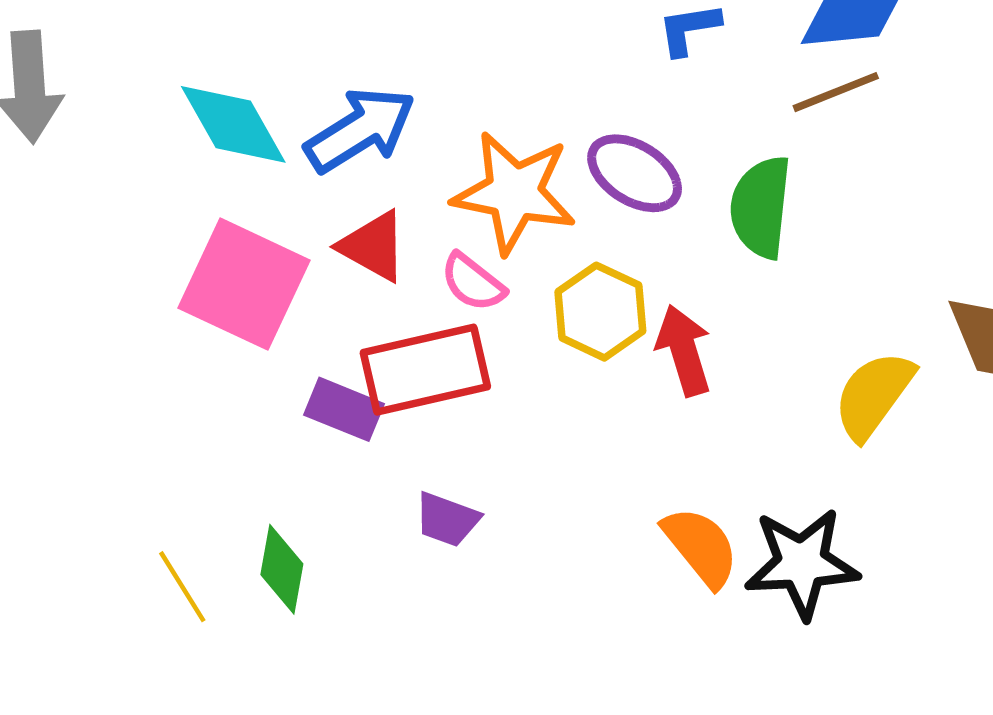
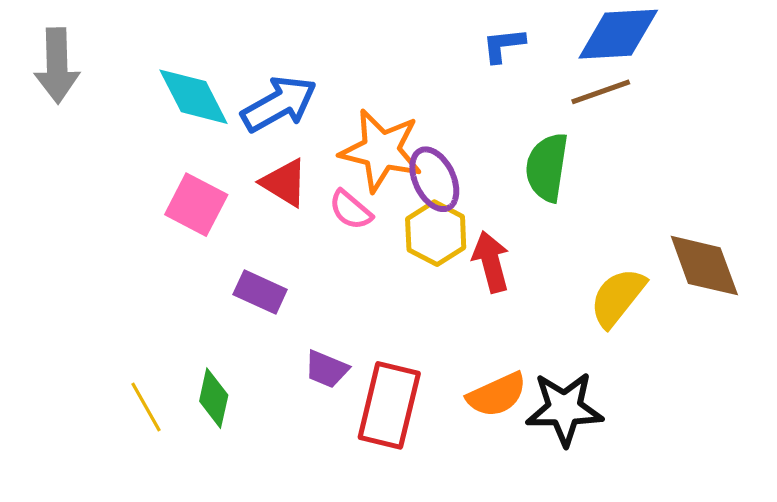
purple ellipse: (635, 173) -> (434, 179), moved, turned 30
pink square: (244, 284) -> (196, 205), size x0.7
red rectangle: (425, 370) -> (389, 405), moved, turned -66
orange semicircle: (701, 547) -> (497, 395), turned 102

